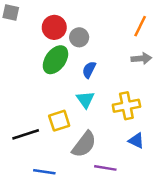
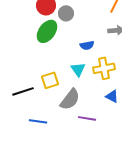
blue semicircle: (89, 70) -> (87, 45), moved, turned -128
cyan triangle: (85, 100) -> (78, 69), moved

